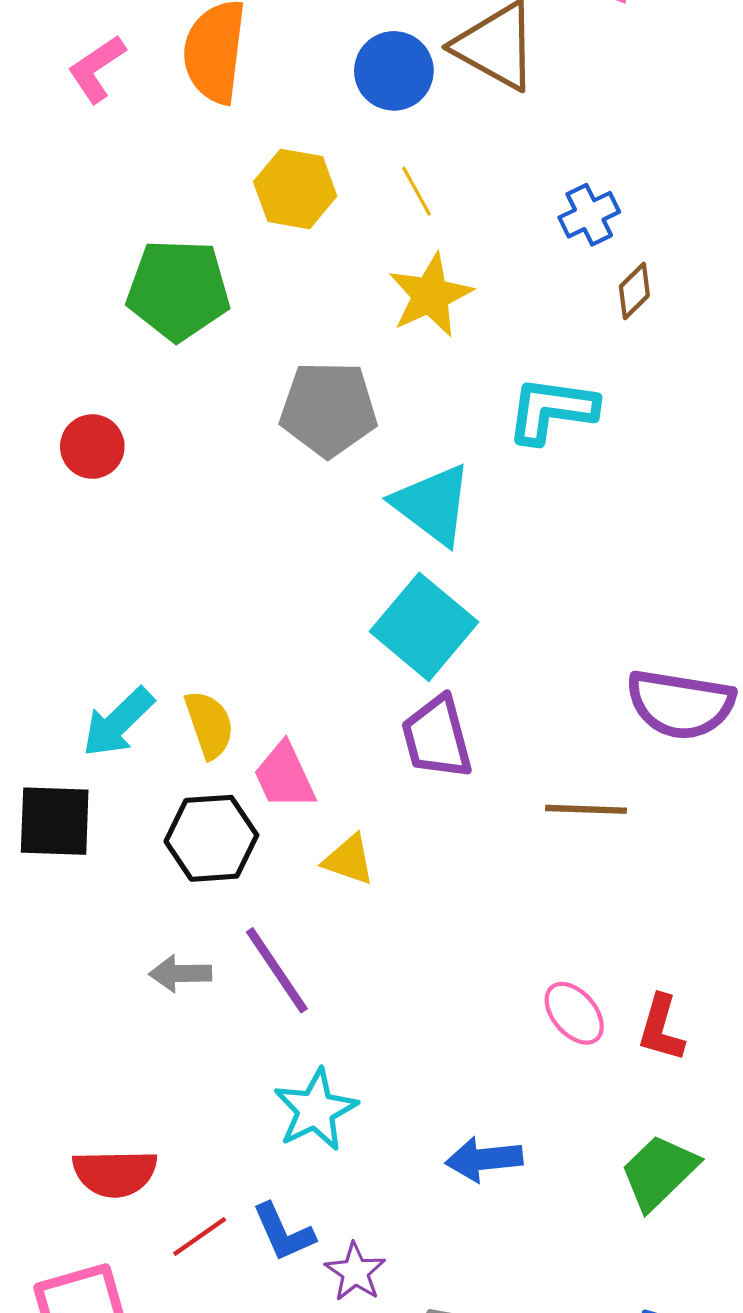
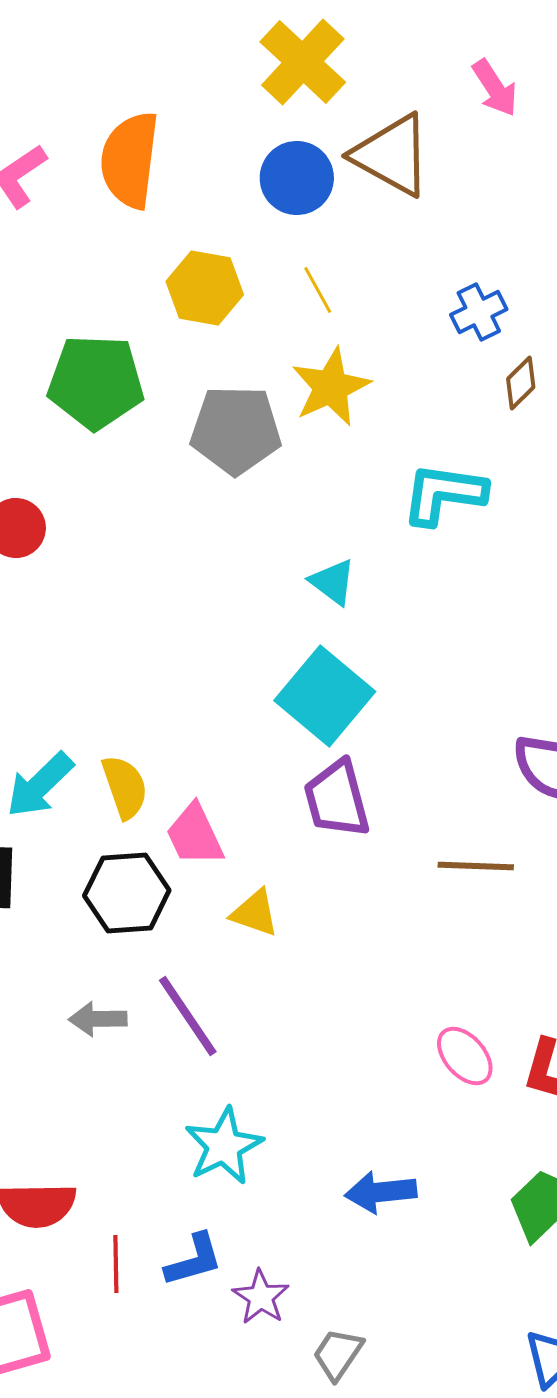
gray pentagon: (328, 409) -> (236, 430), moved
cyan triangle: (433, 504) -> (333, 582), size x0.6
blue L-shape: (283, 1232) -> (194, 1260), turned -82
red line: (200, 1236) -> (116, 1264), turned -56

